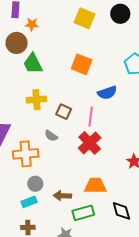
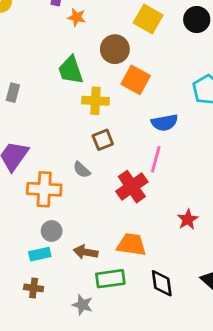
brown circle: (17, 43) -> (115, 49), moved
yellow cross: (36, 100) -> (95, 101), moved
brown square: (64, 112) -> (103, 140), turned 35
pink line: (91, 117) -> (156, 159), moved

